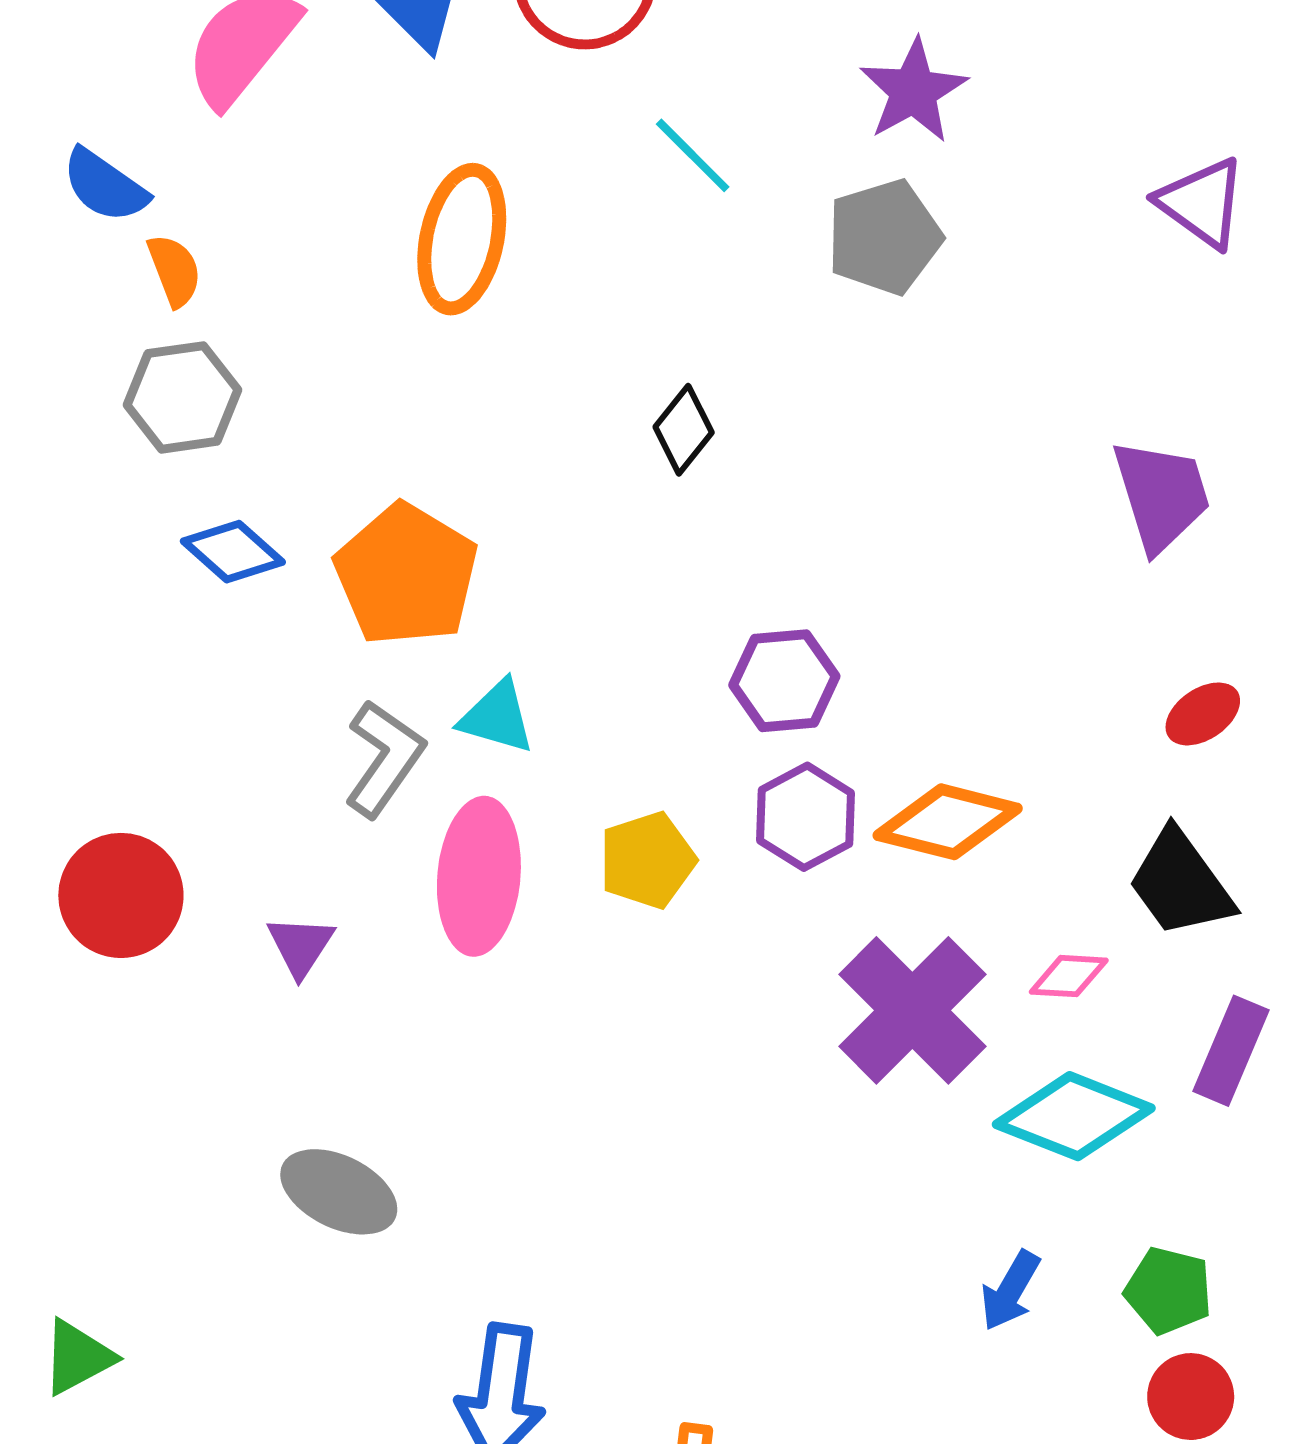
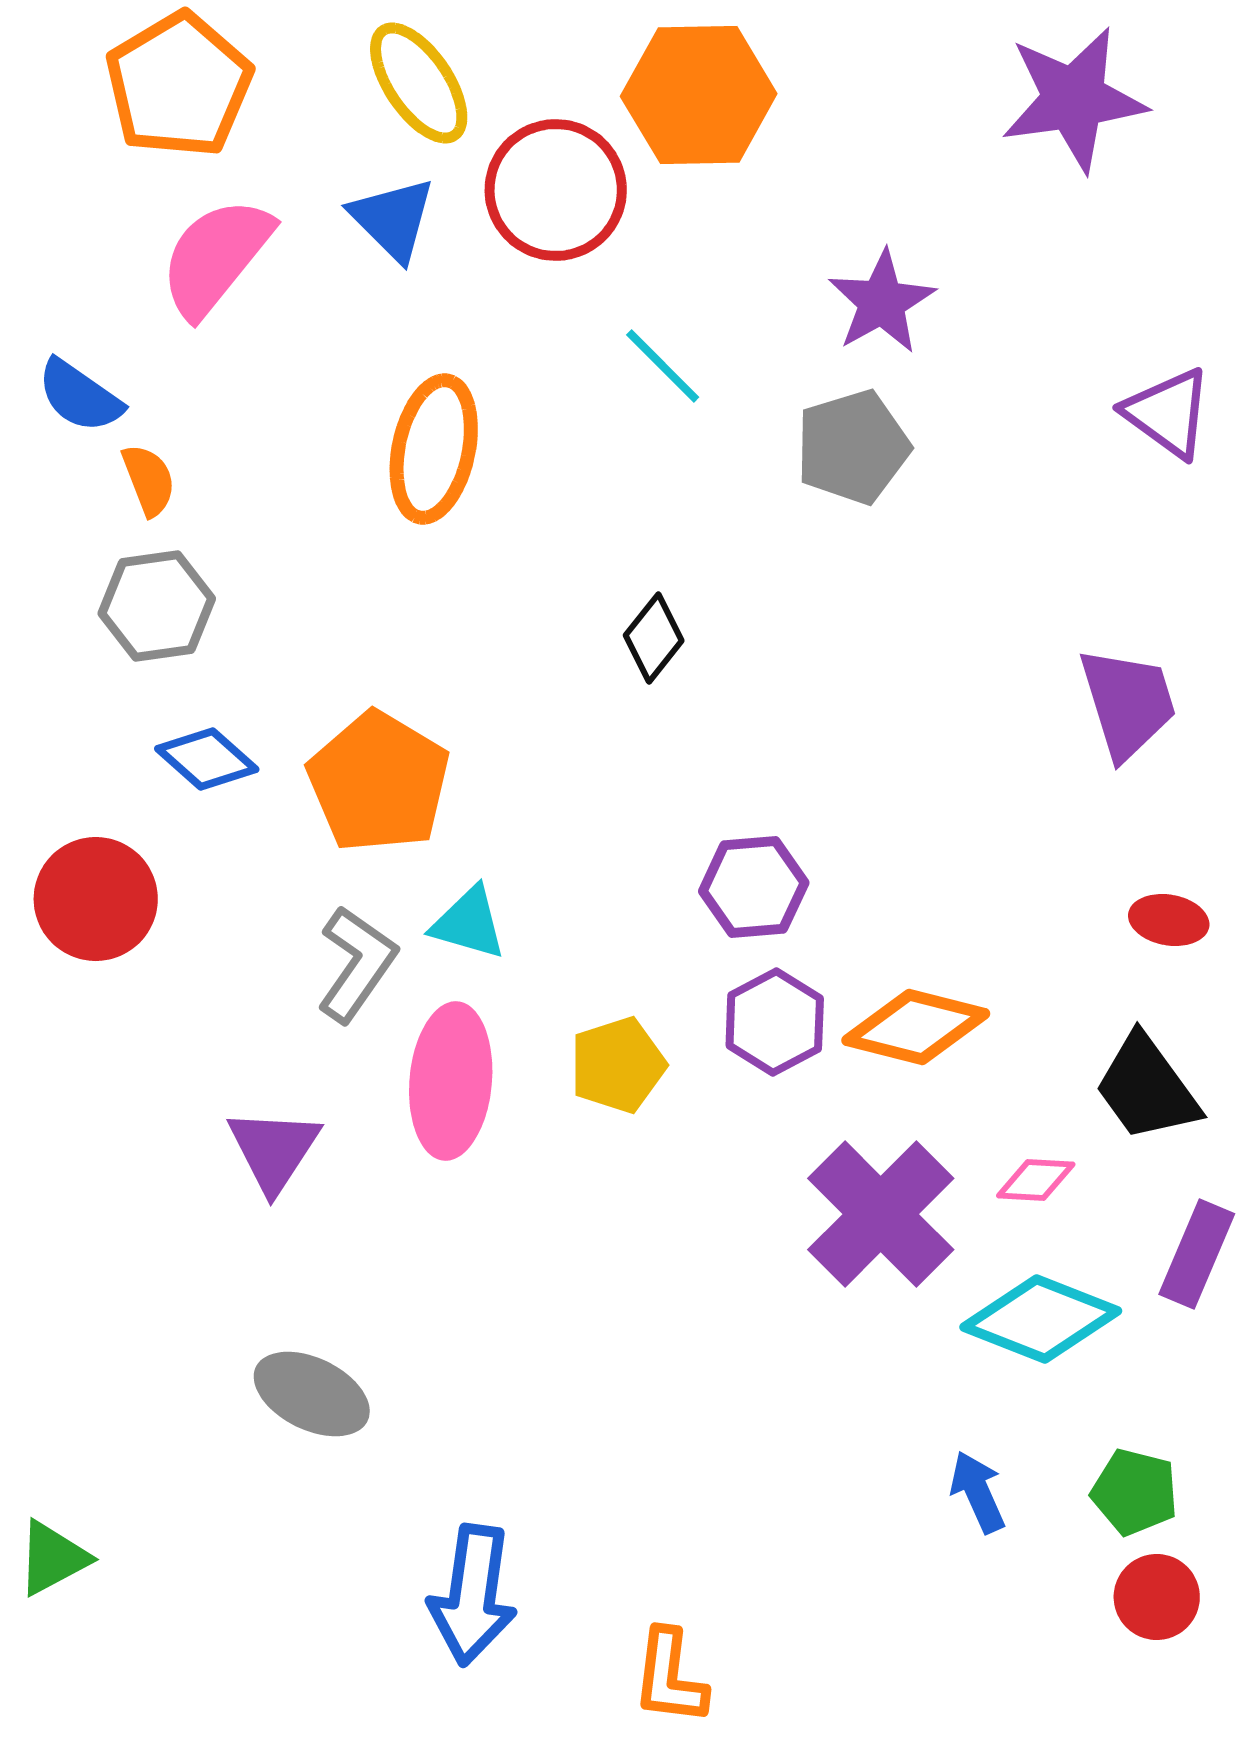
red ellipse: (1203, 714) -> (1169, 920), turned 44
red circle: (121, 895) -> (96, 899), moved
purple triangle: (300, 946) -> (274, 1150), size x1.4
blue arrow: (1010, 1291) -> (978, 1492), turned 126

